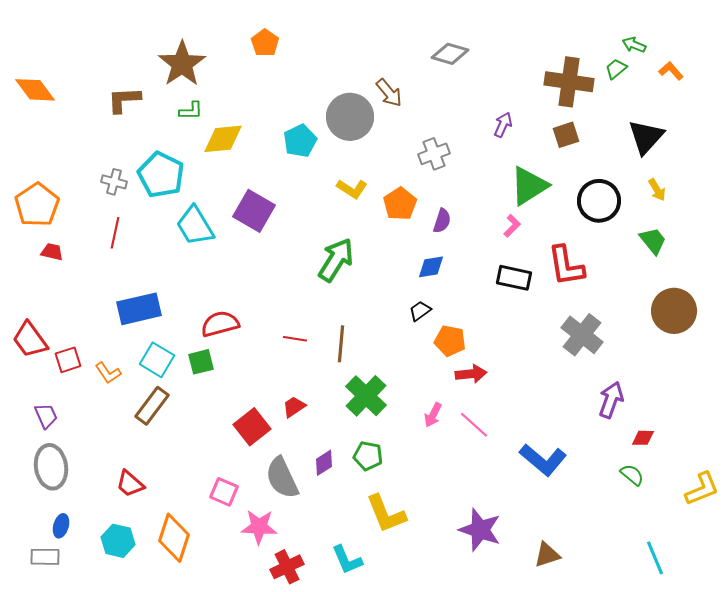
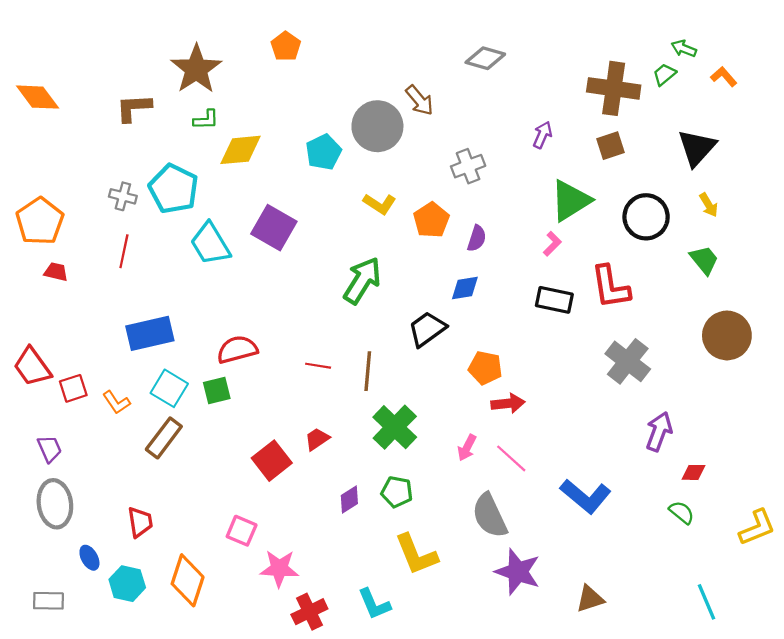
black trapezoid: (420, 311) -> (427, 329), moved, size x1.6
gray semicircle: (282, 478) -> (490, 516), moved
red trapezoid: (130, 484) -> (140, 522), turned -140
blue ellipse: (61, 526) -> (89, 558), moved, turned -45

